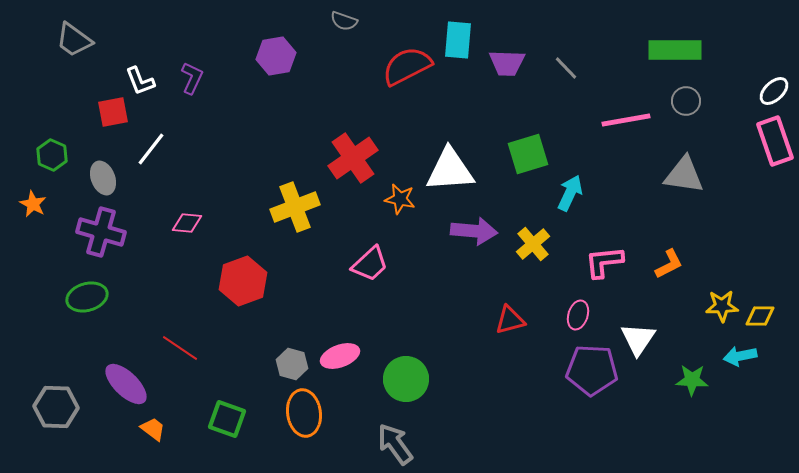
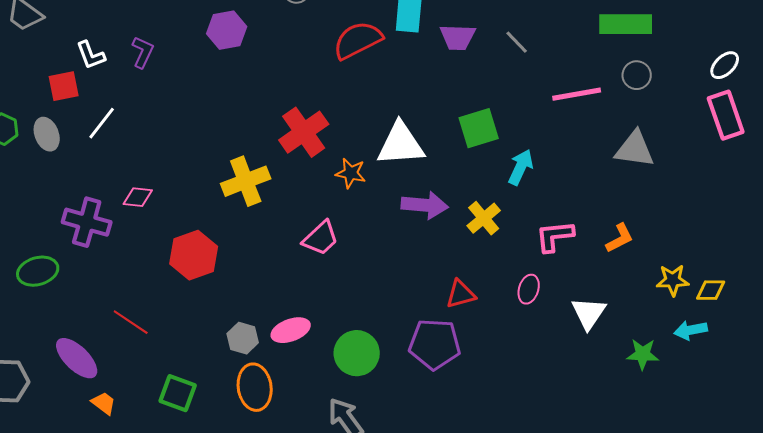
gray ellipse: (103, 178) -> (47, 134), moved
purple cross: (101, 232) -> (87, 222), moved
purple pentagon: (592, 370) -> (435, 344), moved

